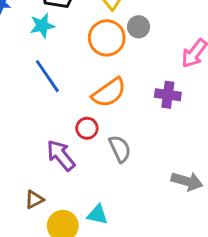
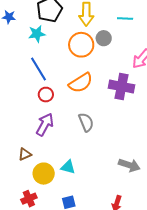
purple cross: (168, 95) -> (122, 87), size x1.4
red circle: (87, 128) -> (46, 95), moved
purple arrow: (61, 155) -> (45, 125), turned 65
gray arrow: (187, 181) -> (129, 165), moved

